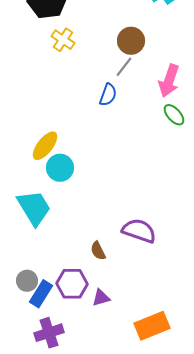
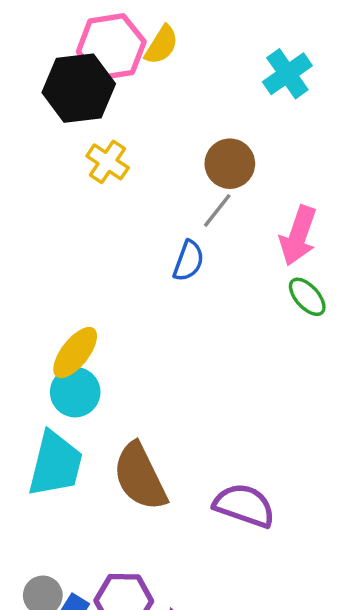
cyan circle: (60, 168) -> (75, 392), moved
cyan trapezoid: (34, 208) -> (55, 464), turned 45
brown semicircle: (98, 251) -> (140, 477), moved, size x2.0

